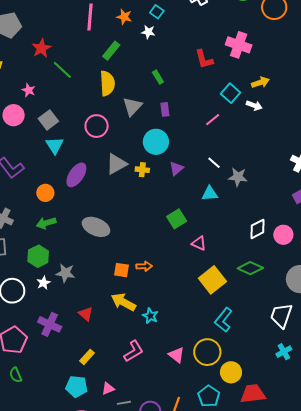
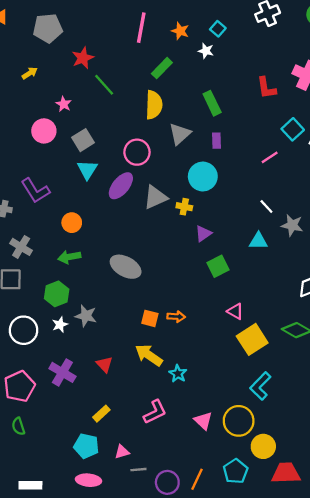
green rectangle: (158, 77) -> (212, 103), size x1.5
purple triangle: (176, 168) -> (203, 234), moved
purple ellipse: (76, 175) -> (121, 186), moved
pink triangle: (199, 243) -> (235, 311), moved

